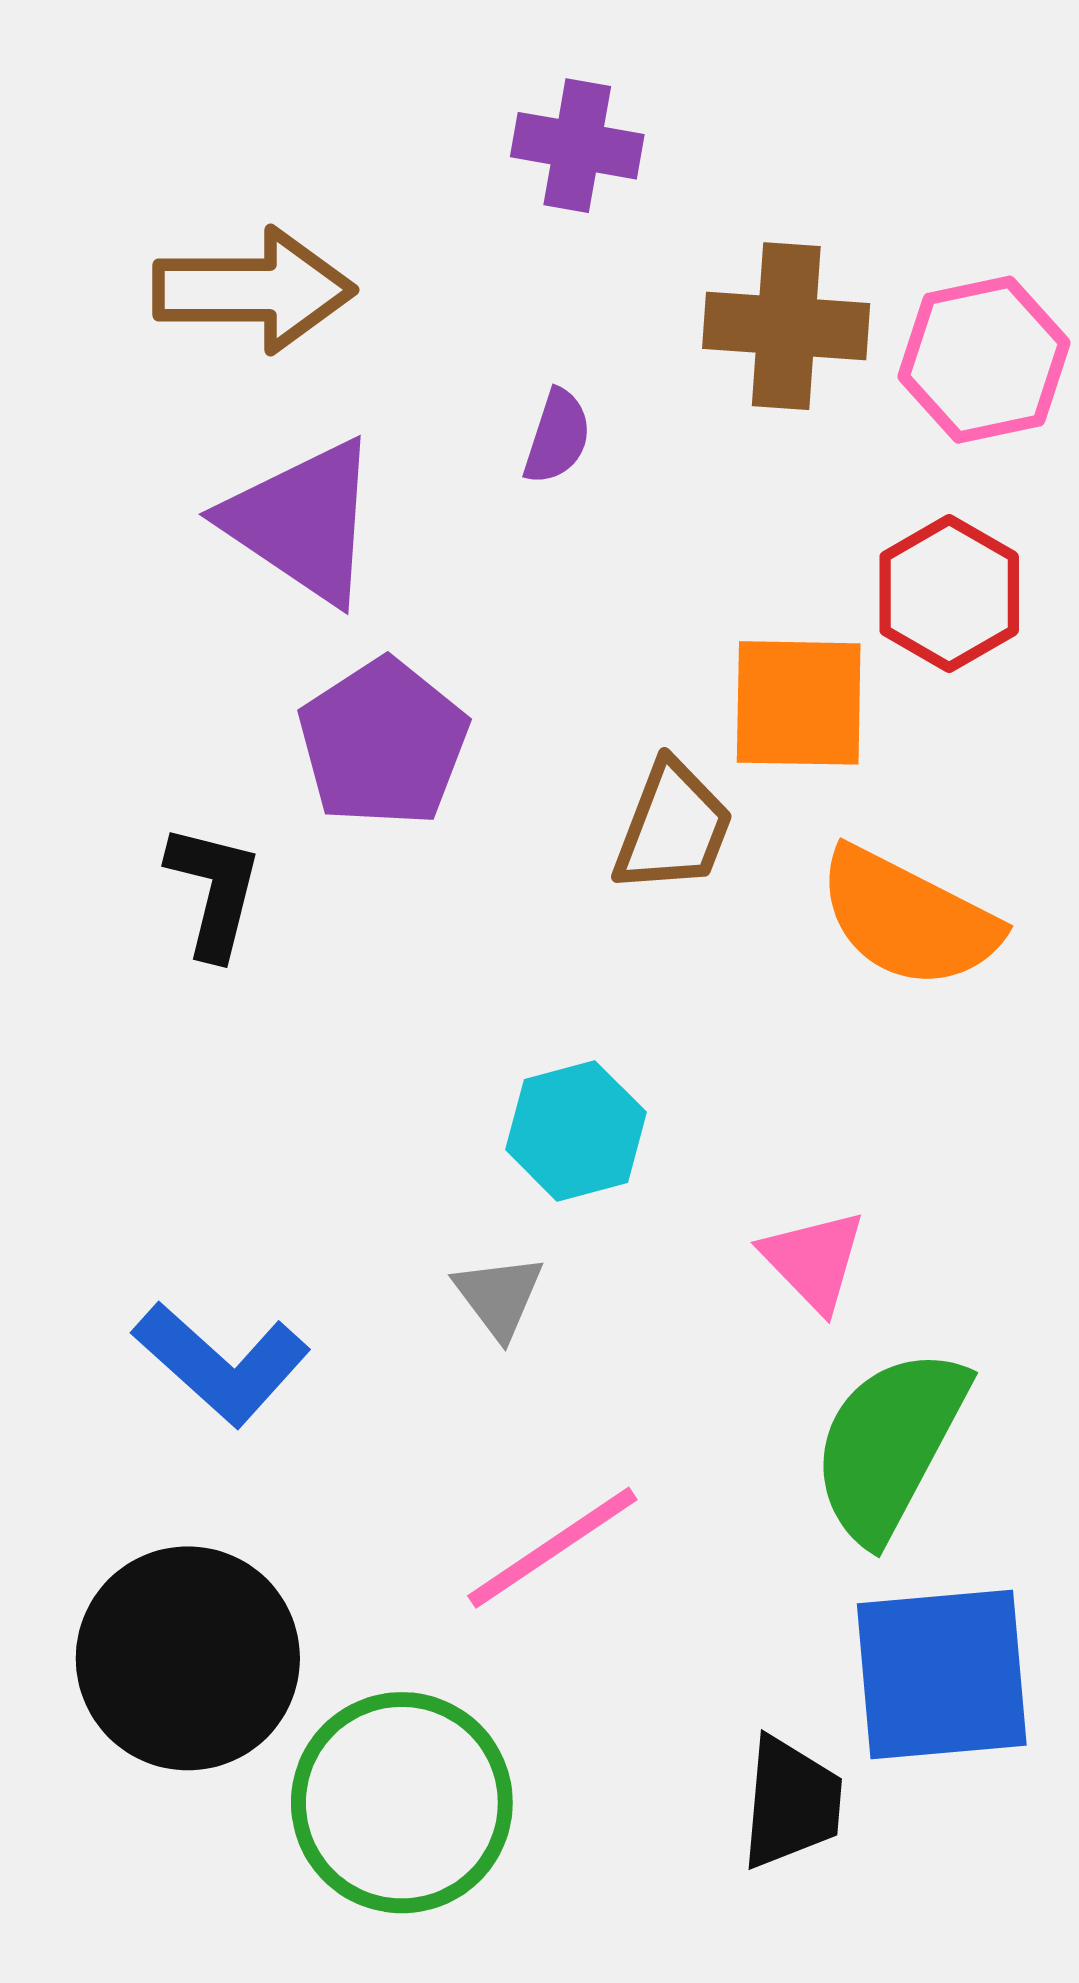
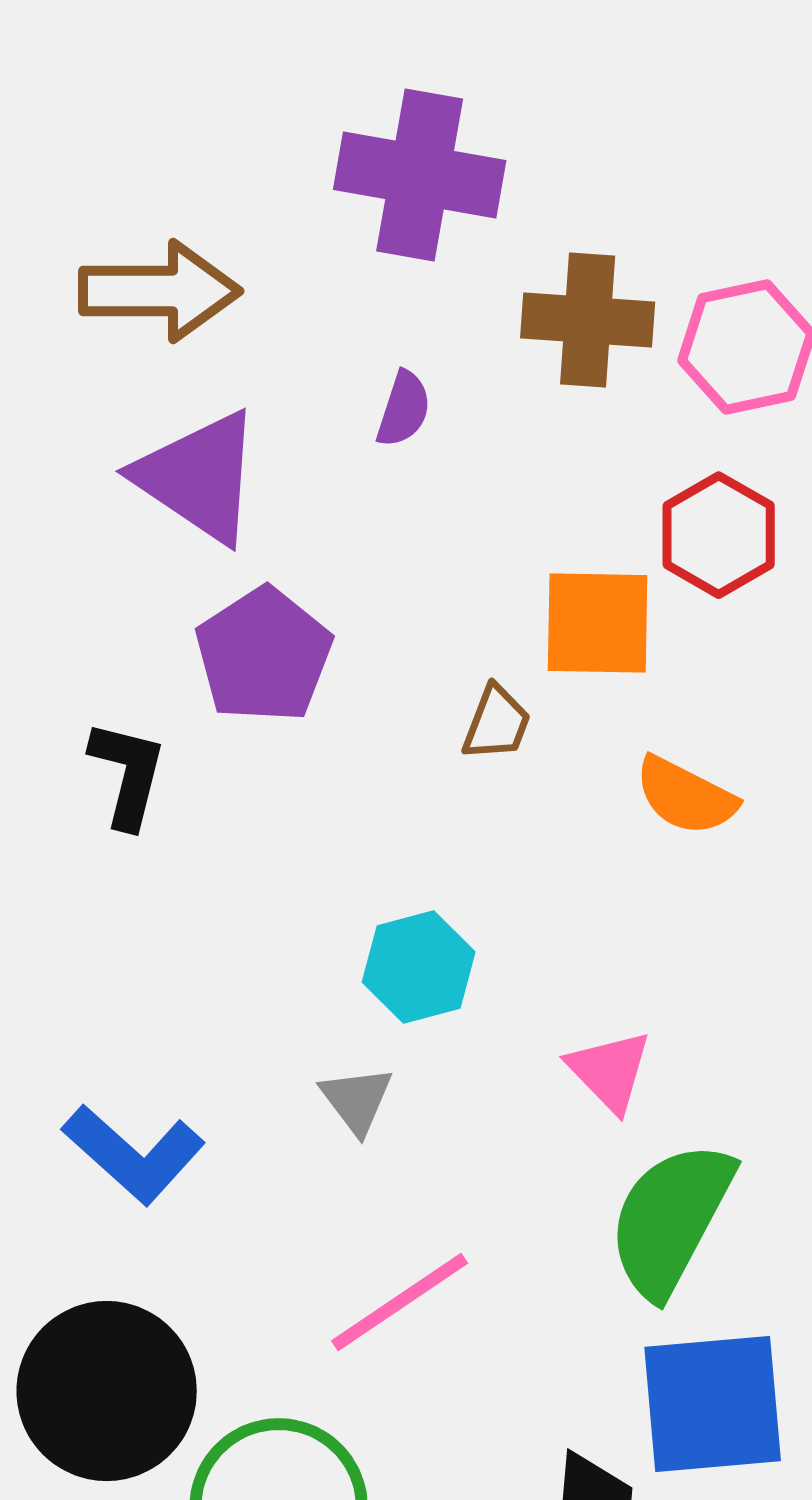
purple cross: (577, 146) -> (420, 175), size x1.6
brown trapezoid: (673, 827) -> (497, 723), size x0.7
orange semicircle: (908, 918) -> (686, 796), size x0.7

